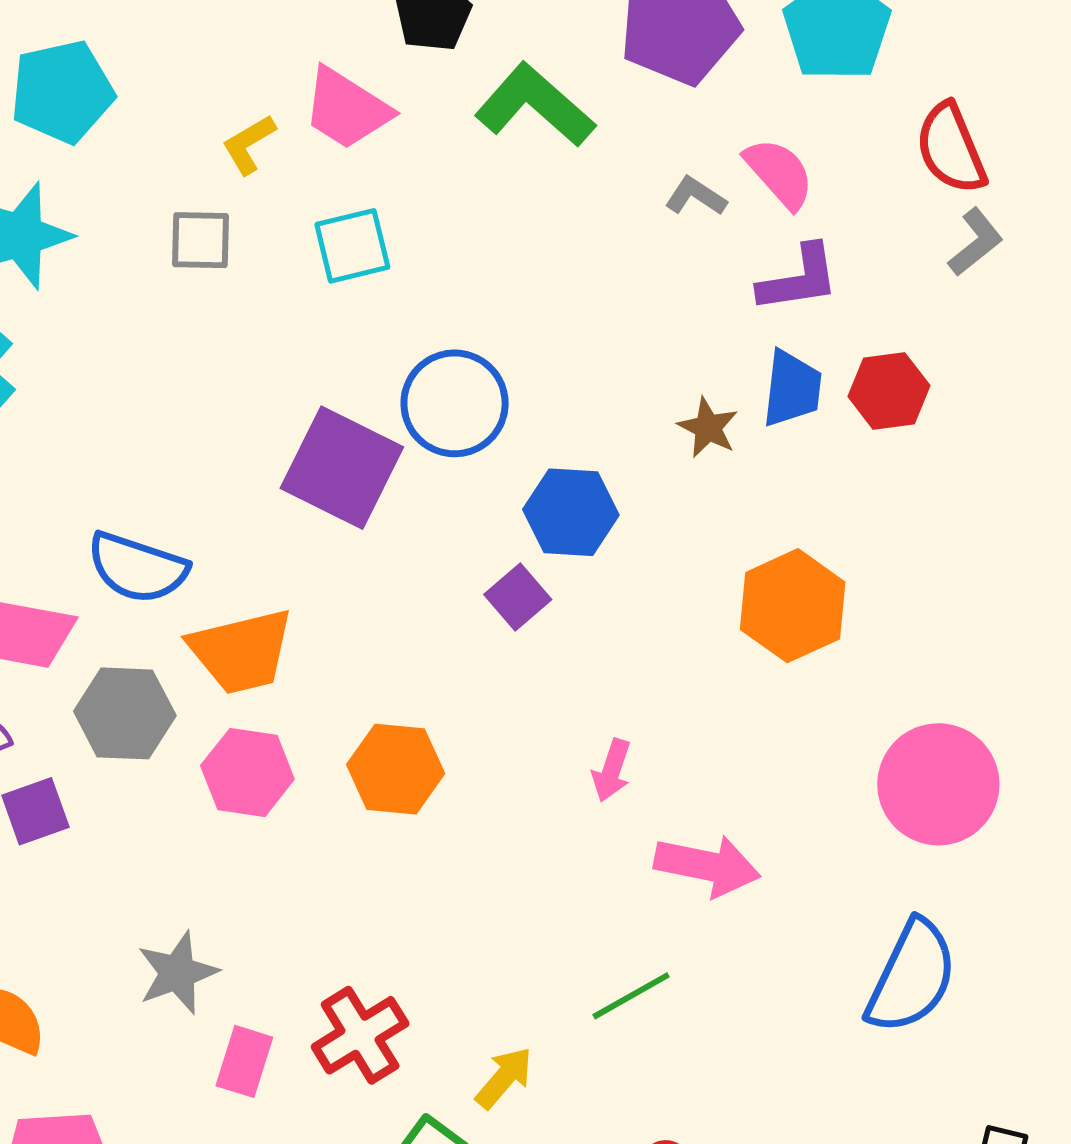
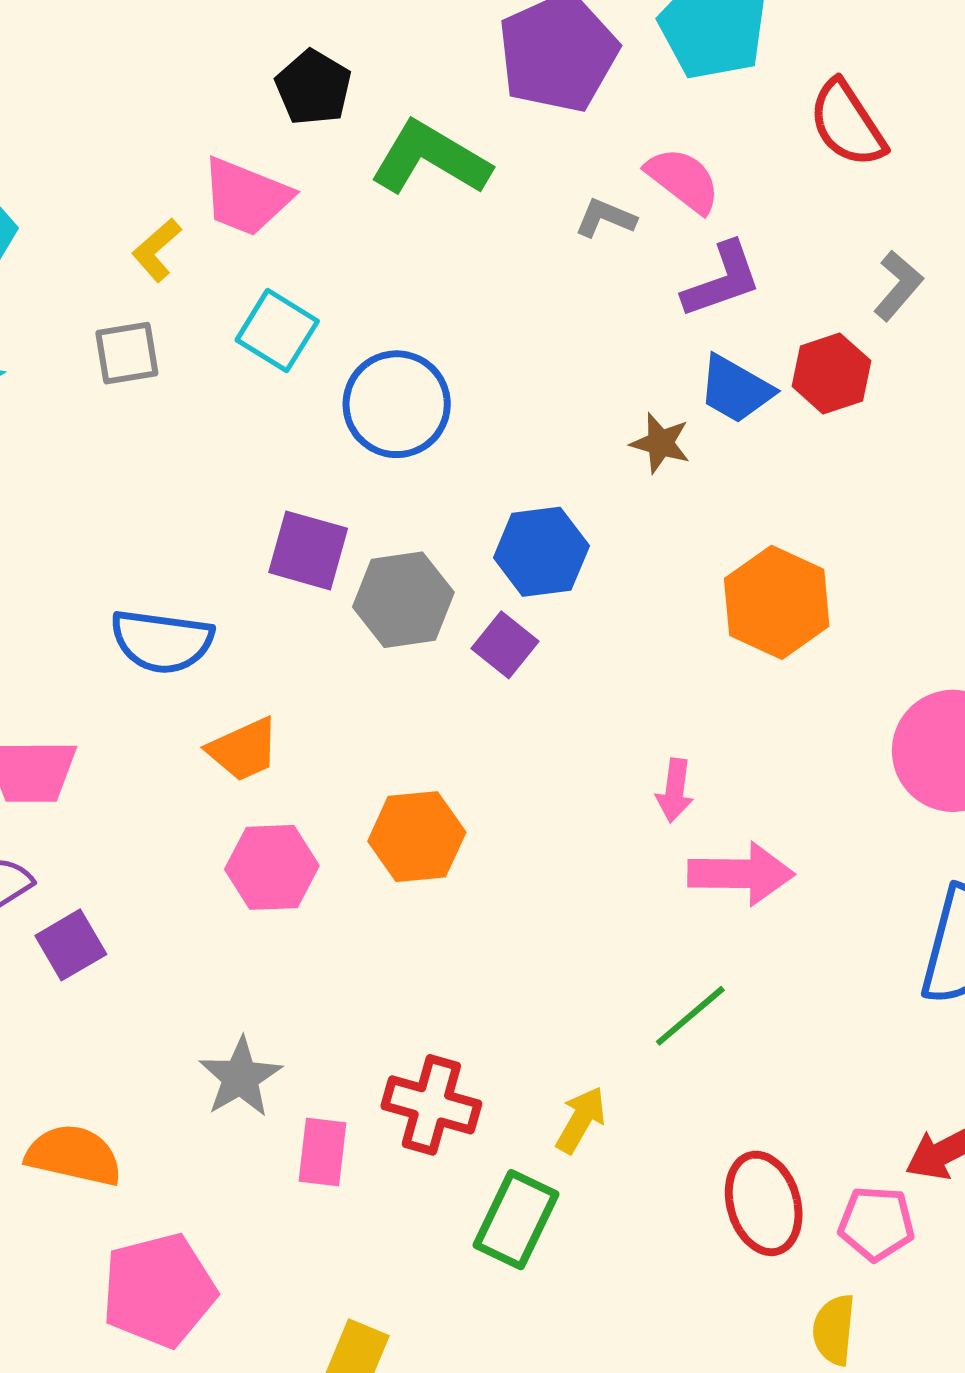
gray L-shape: (976, 242) -> (898, 286), moved
cyan square: (352, 246) -> (277, 331), turned -34
blue trapezoid: (792, 389) -> (736, 389), turned 124
blue circle: (455, 403) -> (397, 404), moved
purple square: (342, 468) -> (308, 550), size x0.7
blue semicircle: (137, 568) -> (162, 641), moved
orange trapezoid: (241, 651) -> (243, 750), size x0.7
gray hexagon: (125, 713) -> (403, 600), moved
pink arrow: (612, 770) -> (675, 790), moved
red cross: (360, 1035) -> (431, 1105), turned -32

